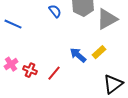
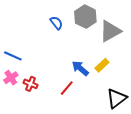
blue line: (13, 24) -> (13, 56), moved
red line: (54, 73) -> (67, 88), moved

